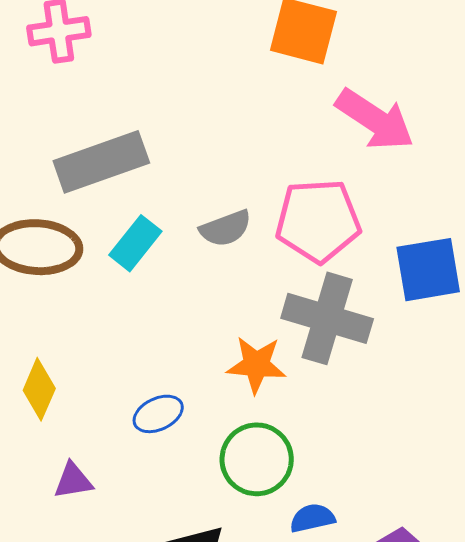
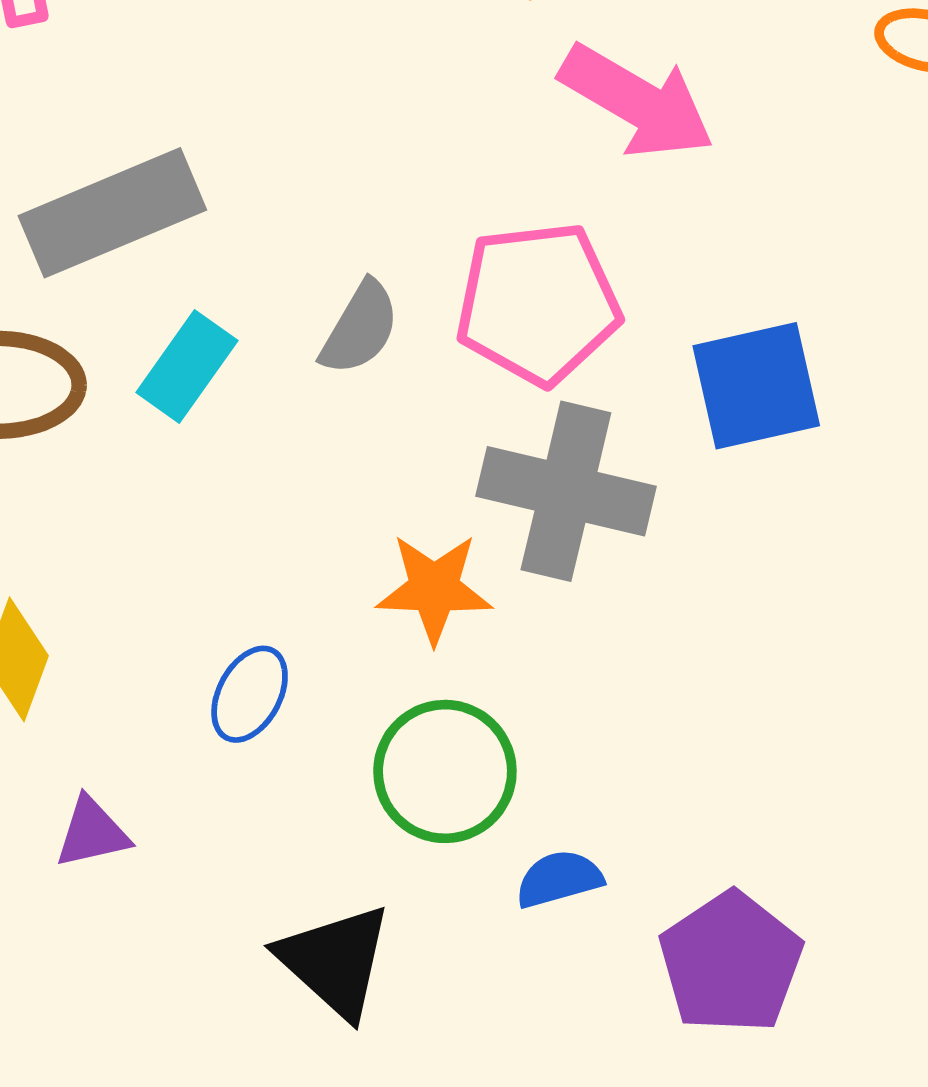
gray semicircle: (226, 228) -> (360, 328), turned -36
blue ellipse: (158, 414) -> (250, 694), turned -33

